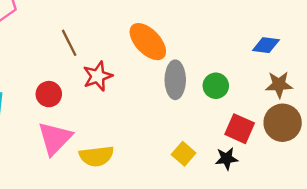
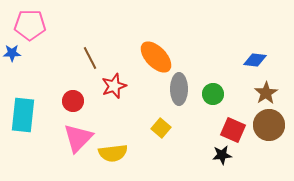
brown star: (279, 85) -> (266, 93), turned -30
yellow square: (184, 154) -> (161, 128), moved

